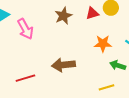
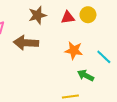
brown arrow: (63, 65) -> (26, 43), moved

